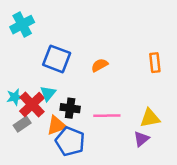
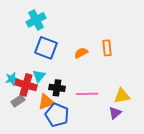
cyan cross: (22, 25) -> (36, 20), moved
orange rectangle: (155, 63) -> (107, 48), moved
red cross: (32, 104) -> (26, 85), turned -30

